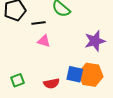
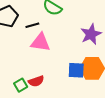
pink triangle: (44, 41) -> (41, 42), size x1.5
red semicircle: (51, 83) -> (36, 81), moved

